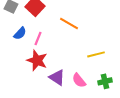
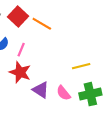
orange line: (69, 23) -> (42, 24), moved
green cross: (105, 81) -> (90, 94), size x1.5

